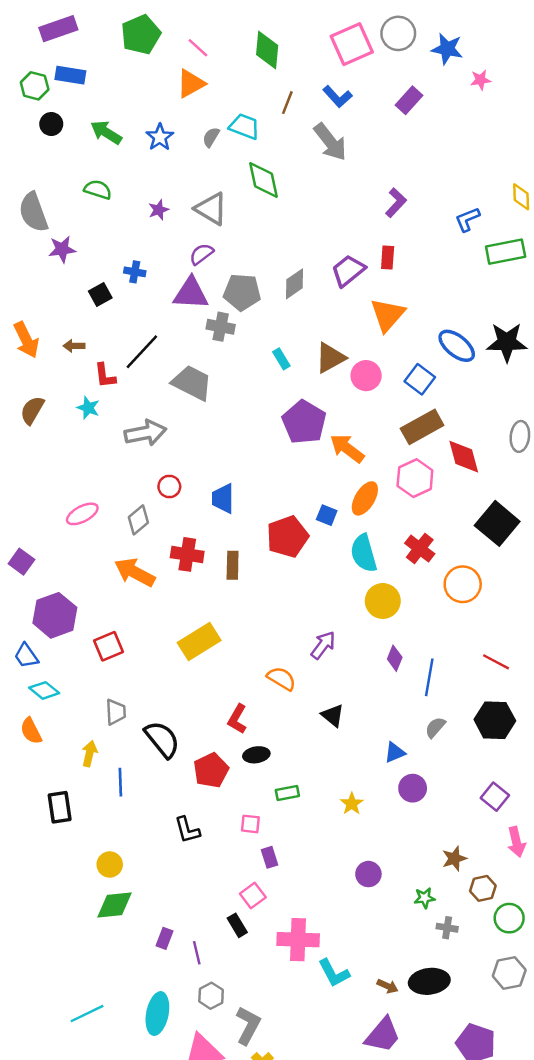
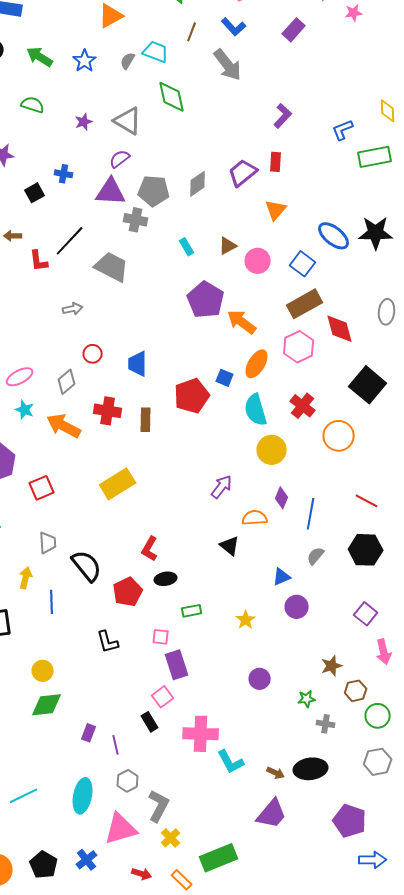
orange triangle: (388, 315) -> (276, 210), size x0.7
brown triangle: (330, 358) -> (228, 246), size x0.7
cyan star: (88, 408) -> (25, 410), moved
gray arrow: (145, 433) -> (73, 309), size x0.6
orange semicircle: (281, 678) -> (255, 518), moved, turned -35
purple rectangle: (269, 857) -> (177, 665), size x1.6

